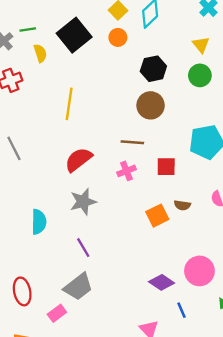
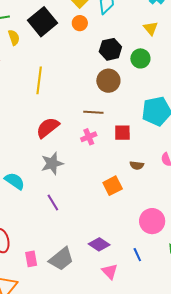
green circle: (200, 75) -> (140, 58), moved
orange square: (157, 216) -> (113, 186), moved
cyan semicircle: (39, 222) -> (15, 181), turned -55
purple diamond: (162, 282) -> (99, 244), moved
gray trapezoid: (78, 287) -> (61, 259), moved
pink rectangle: (57, 313) -> (31, 259), turned -63

